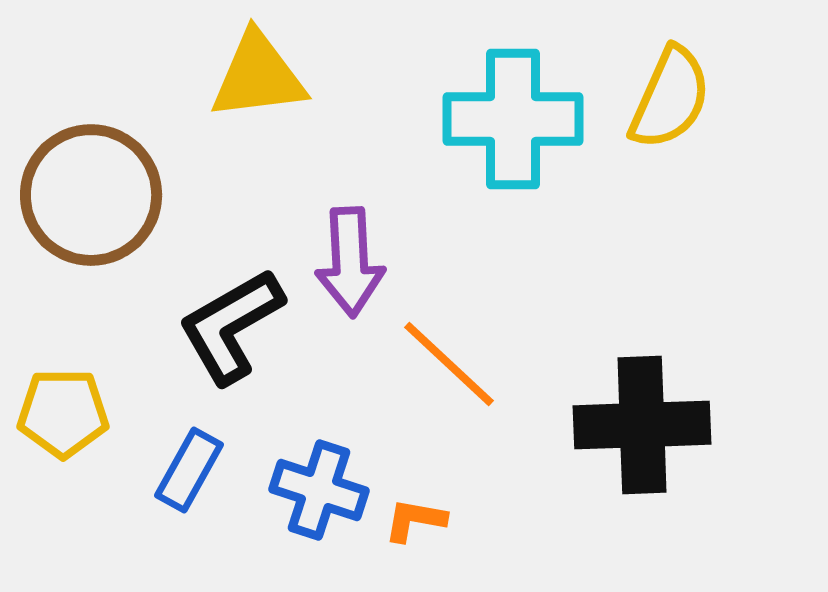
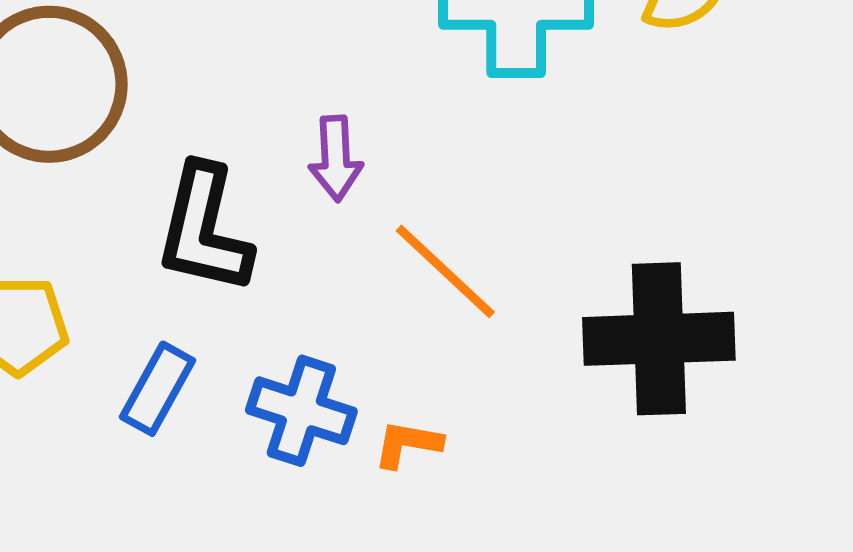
purple arrow: (350, 262) -> (336, 158), size x0.7
black L-shape: (231, 326) -> (204, 229), turned -47

